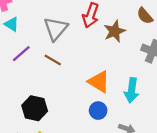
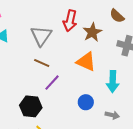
purple line: (21, 54) -> (52, 83), moved
orange triangle: (99, 82) -> (86, 62), moved

